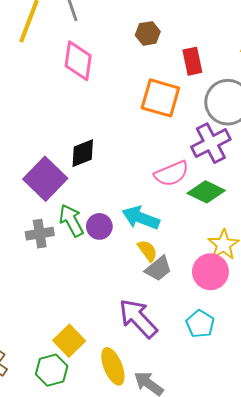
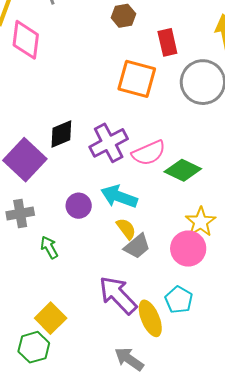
pink diamond: (78, 61) -> (26, 40), moved
purple cross: (211, 143) -> (109, 143), moved
green arrow: (71, 221) -> (49, 247), moved, size x0.7
yellow ellipse: (113, 366) -> (150, 318), moved

